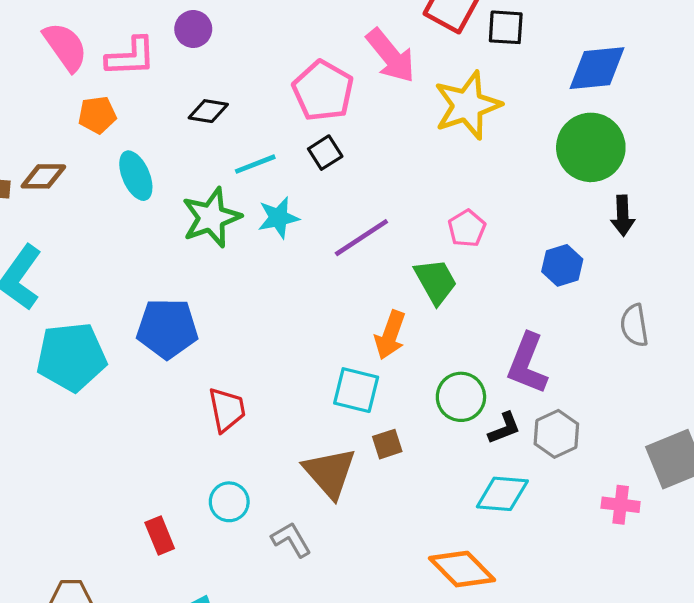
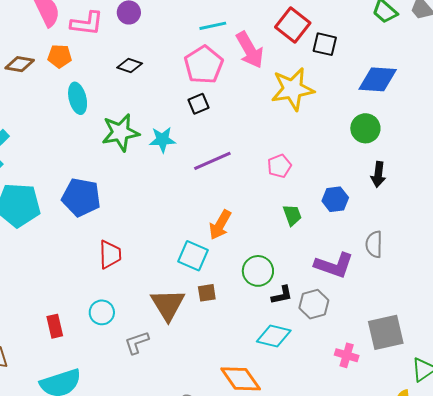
green circle: (591, 147) -> (365, 128), size x0.7
cyan line: (255, 164) -> (213, 26), moved
brown diamond: (43, 176) -> (20, 64), moved
green trapezoid: (436, 281) -> (292, 215), moved, size x0.7
purple L-shape: (527, 364) -> (334, 265), moved, turned -102
gray L-shape: (291, 540) -> (137, 343), turned -88

